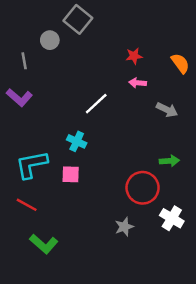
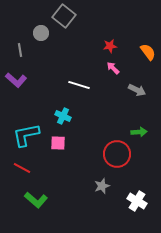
pink arrow: (138, 83) -> (113, 68), turned 40
white line: (96, 104) -> (79, 85), turned 60
white cross: (172, 218) -> (137, 201), moved

